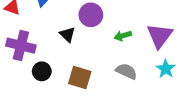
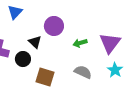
black circle: (42, 71) -> (23, 59), moved

